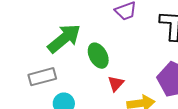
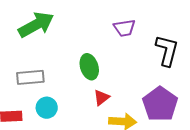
green arrow: (64, 38) -> (36, 25), moved

